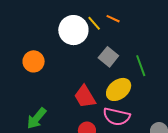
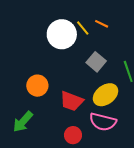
orange circle: (34, 61) -> (37, 86), moved
red trapezoid: (85, 97) -> (72, 101), turned -40

